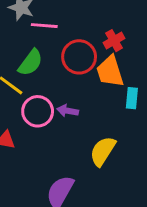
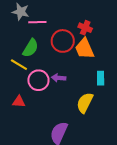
red cross: (114, 41) -> (85, 28), turned -32
cyan rectangle: (132, 98) -> (101, 78), moved

